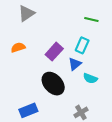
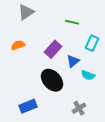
green line: (91, 20) -> (72, 22), moved
cyan rectangle: (82, 45) -> (92, 43), moved

